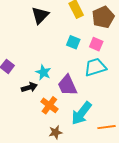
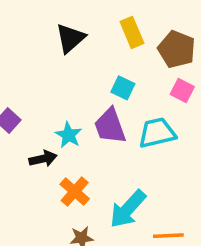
brown pentagon: (103, 17) -> (177, 49), turned -30
pink square: (96, 44) -> (182, 90), moved
purple trapezoid: (67, 85) -> (110, 126), moved

